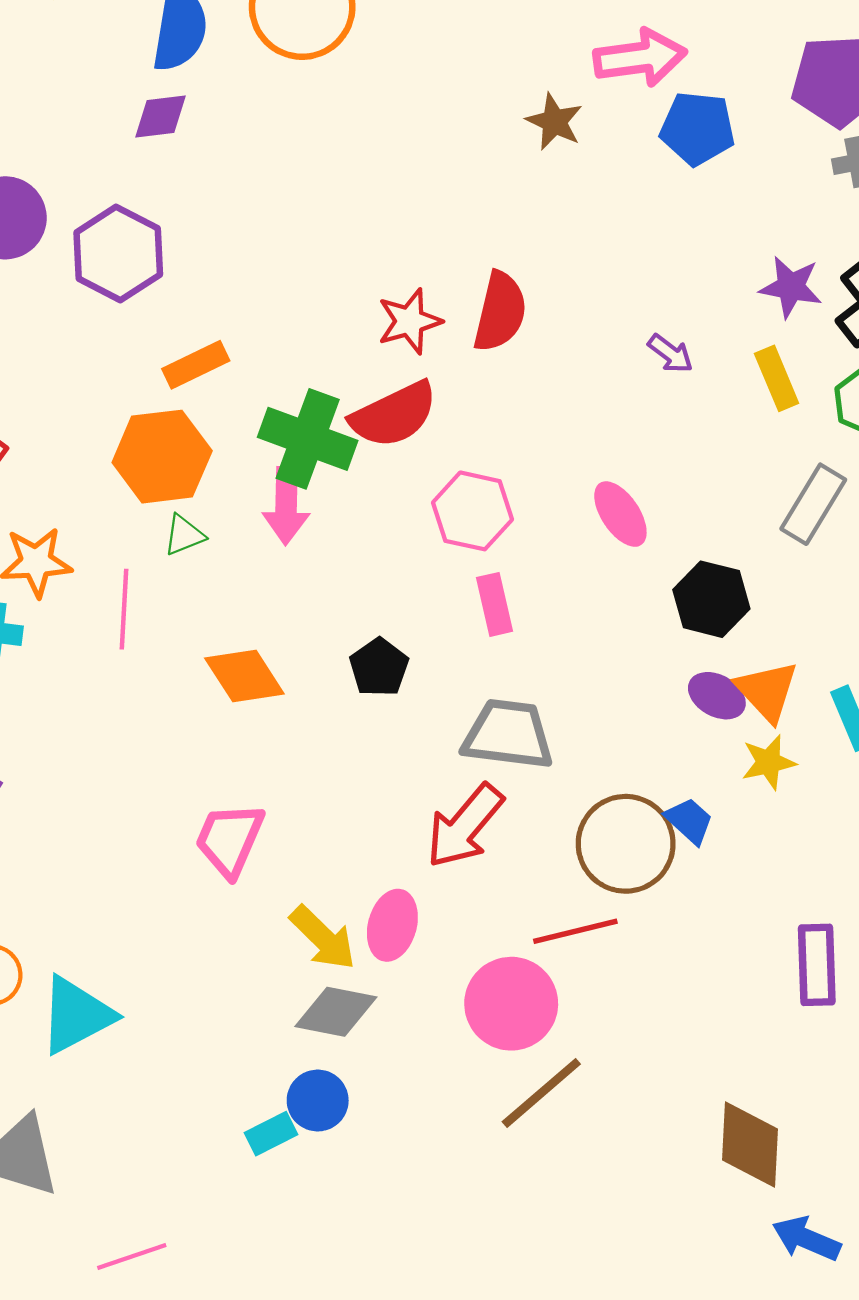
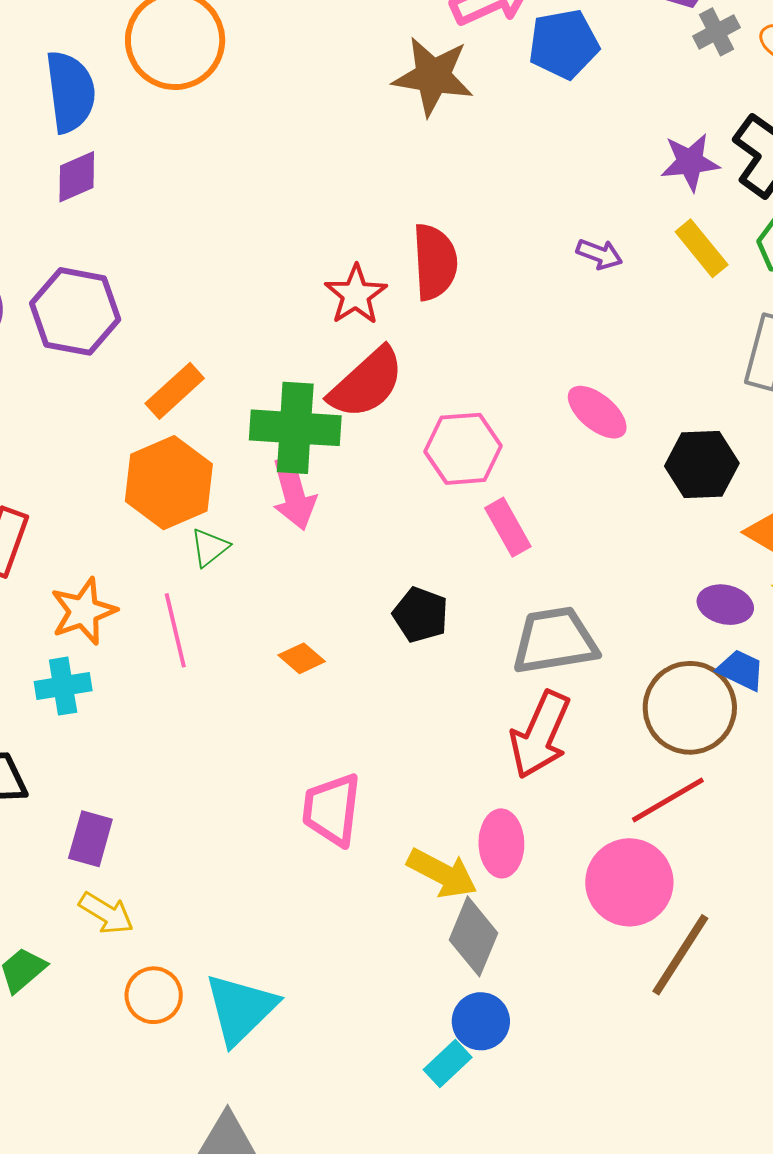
brown star: (554, 122) -> (433, 76), size x1.5
orange diamond: (244, 676) -> (302, 658), size x0.6
purple ellipse: (717, 696) -> (725, 605), moved
gray diamond: (336, 1012) -> (474, 936), turned -62

